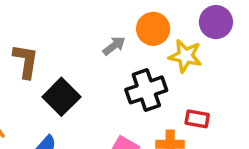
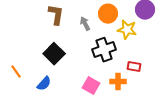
gray arrow: (114, 46) -> (85, 24), turned -80
brown L-shape: (26, 61) -> (56, 15), moved

